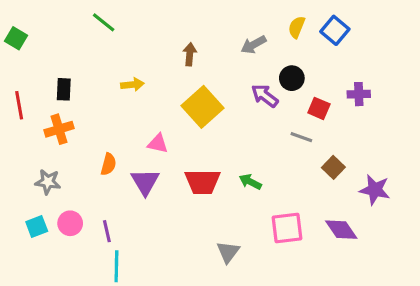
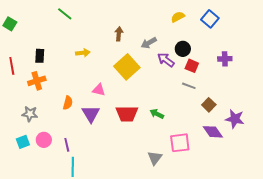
yellow semicircle: (297, 27) -> (178, 17), moved, turned 40
gray arrow: (254, 45) -> (149, 43), moved
red square: (319, 108) -> (192, 66), moved
purple diamond: (341, 230) -> (213, 132), moved
gray triangle: (228, 252) -> (155, 158), moved

